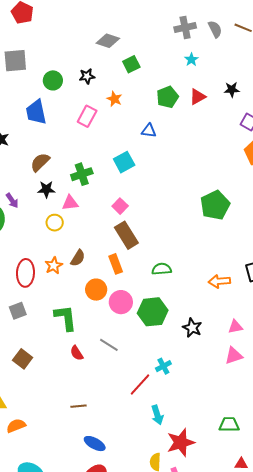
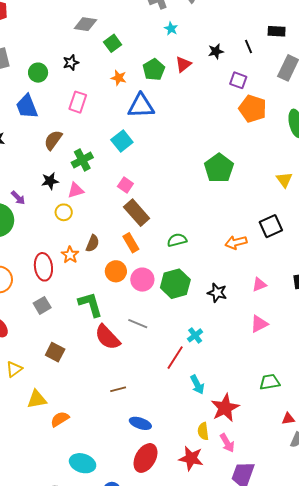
orange star: (114, 99) -> (119, 78), moved
blue triangle: (149, 131) -> (141, 106), size x1.8
brown semicircle: (40, 162) -> (53, 140), moved
red semicircle: (77, 353) -> (107, 337), size x1.8
pink triangle: (234, 356) -> (259, 324), moved

